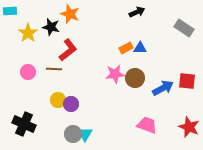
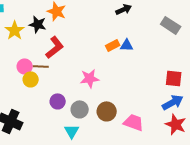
pink circle: (28, 72) -> (25, 66), moved
pink star: (115, 74) -> (90, 78), moved
brown circle: (135, 78) -> (107, 111), moved
blue arrow: (163, 88) -> (173, 102), moved
yellow circle: (58, 100) -> (31, 79), moved
gray circle: (73, 134) -> (80, 109), moved

